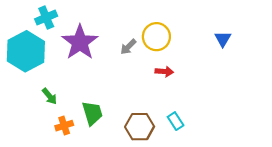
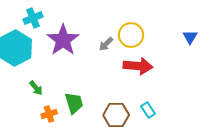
red arrow: (164, 72) -> (138, 66), size x1.8

